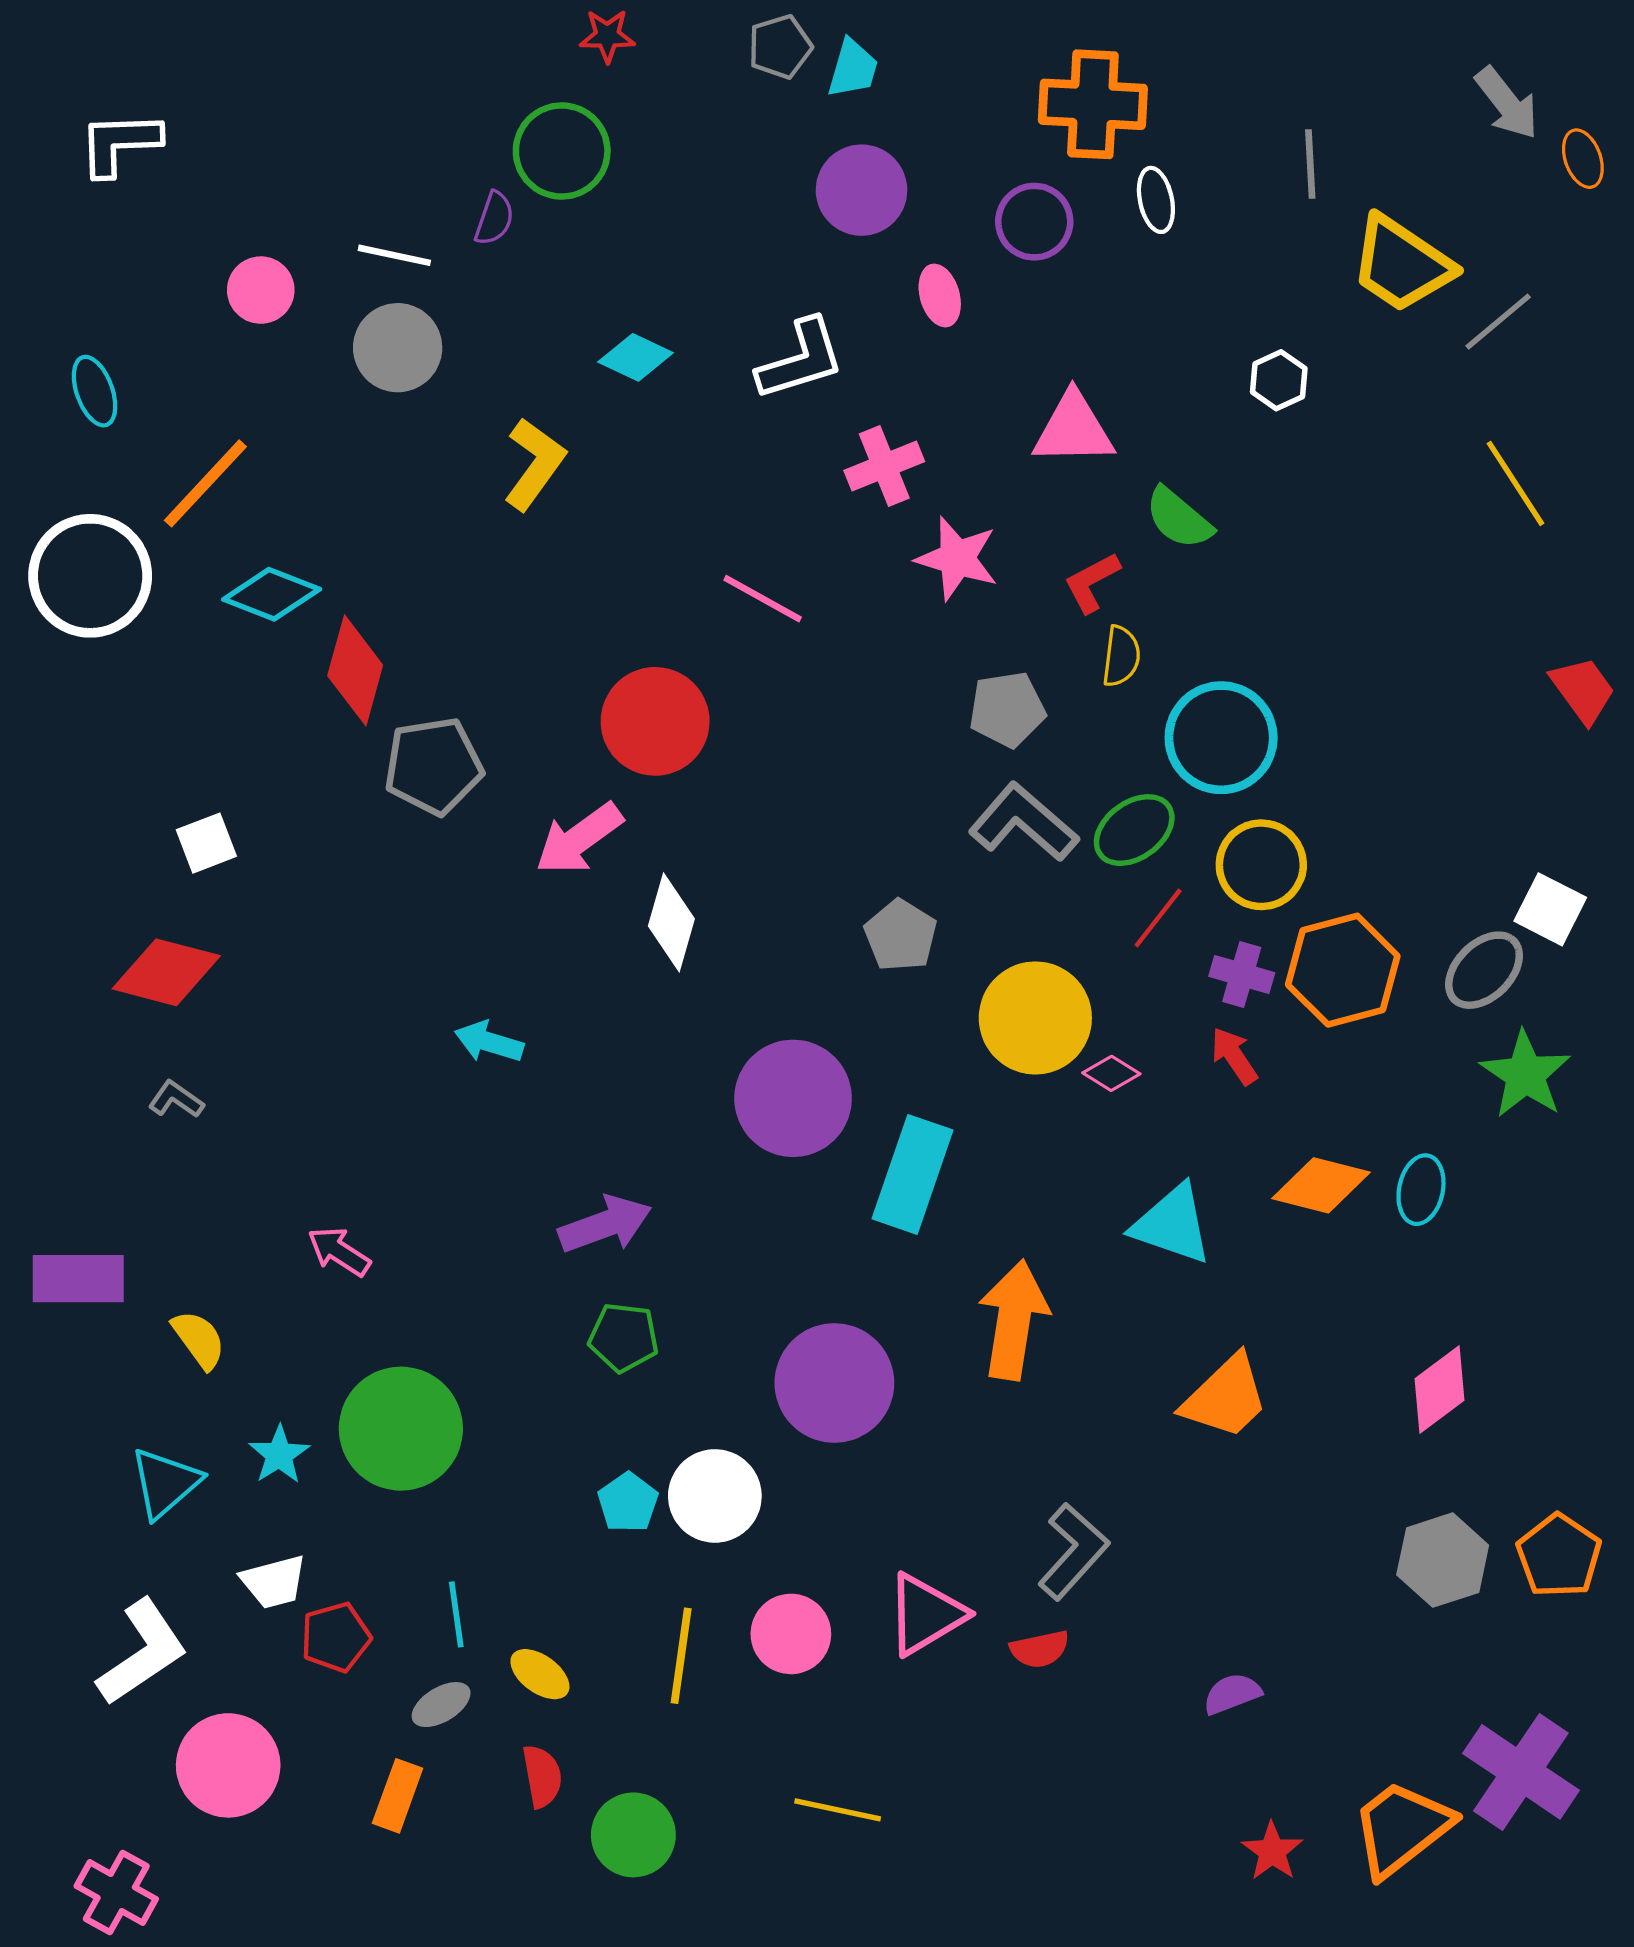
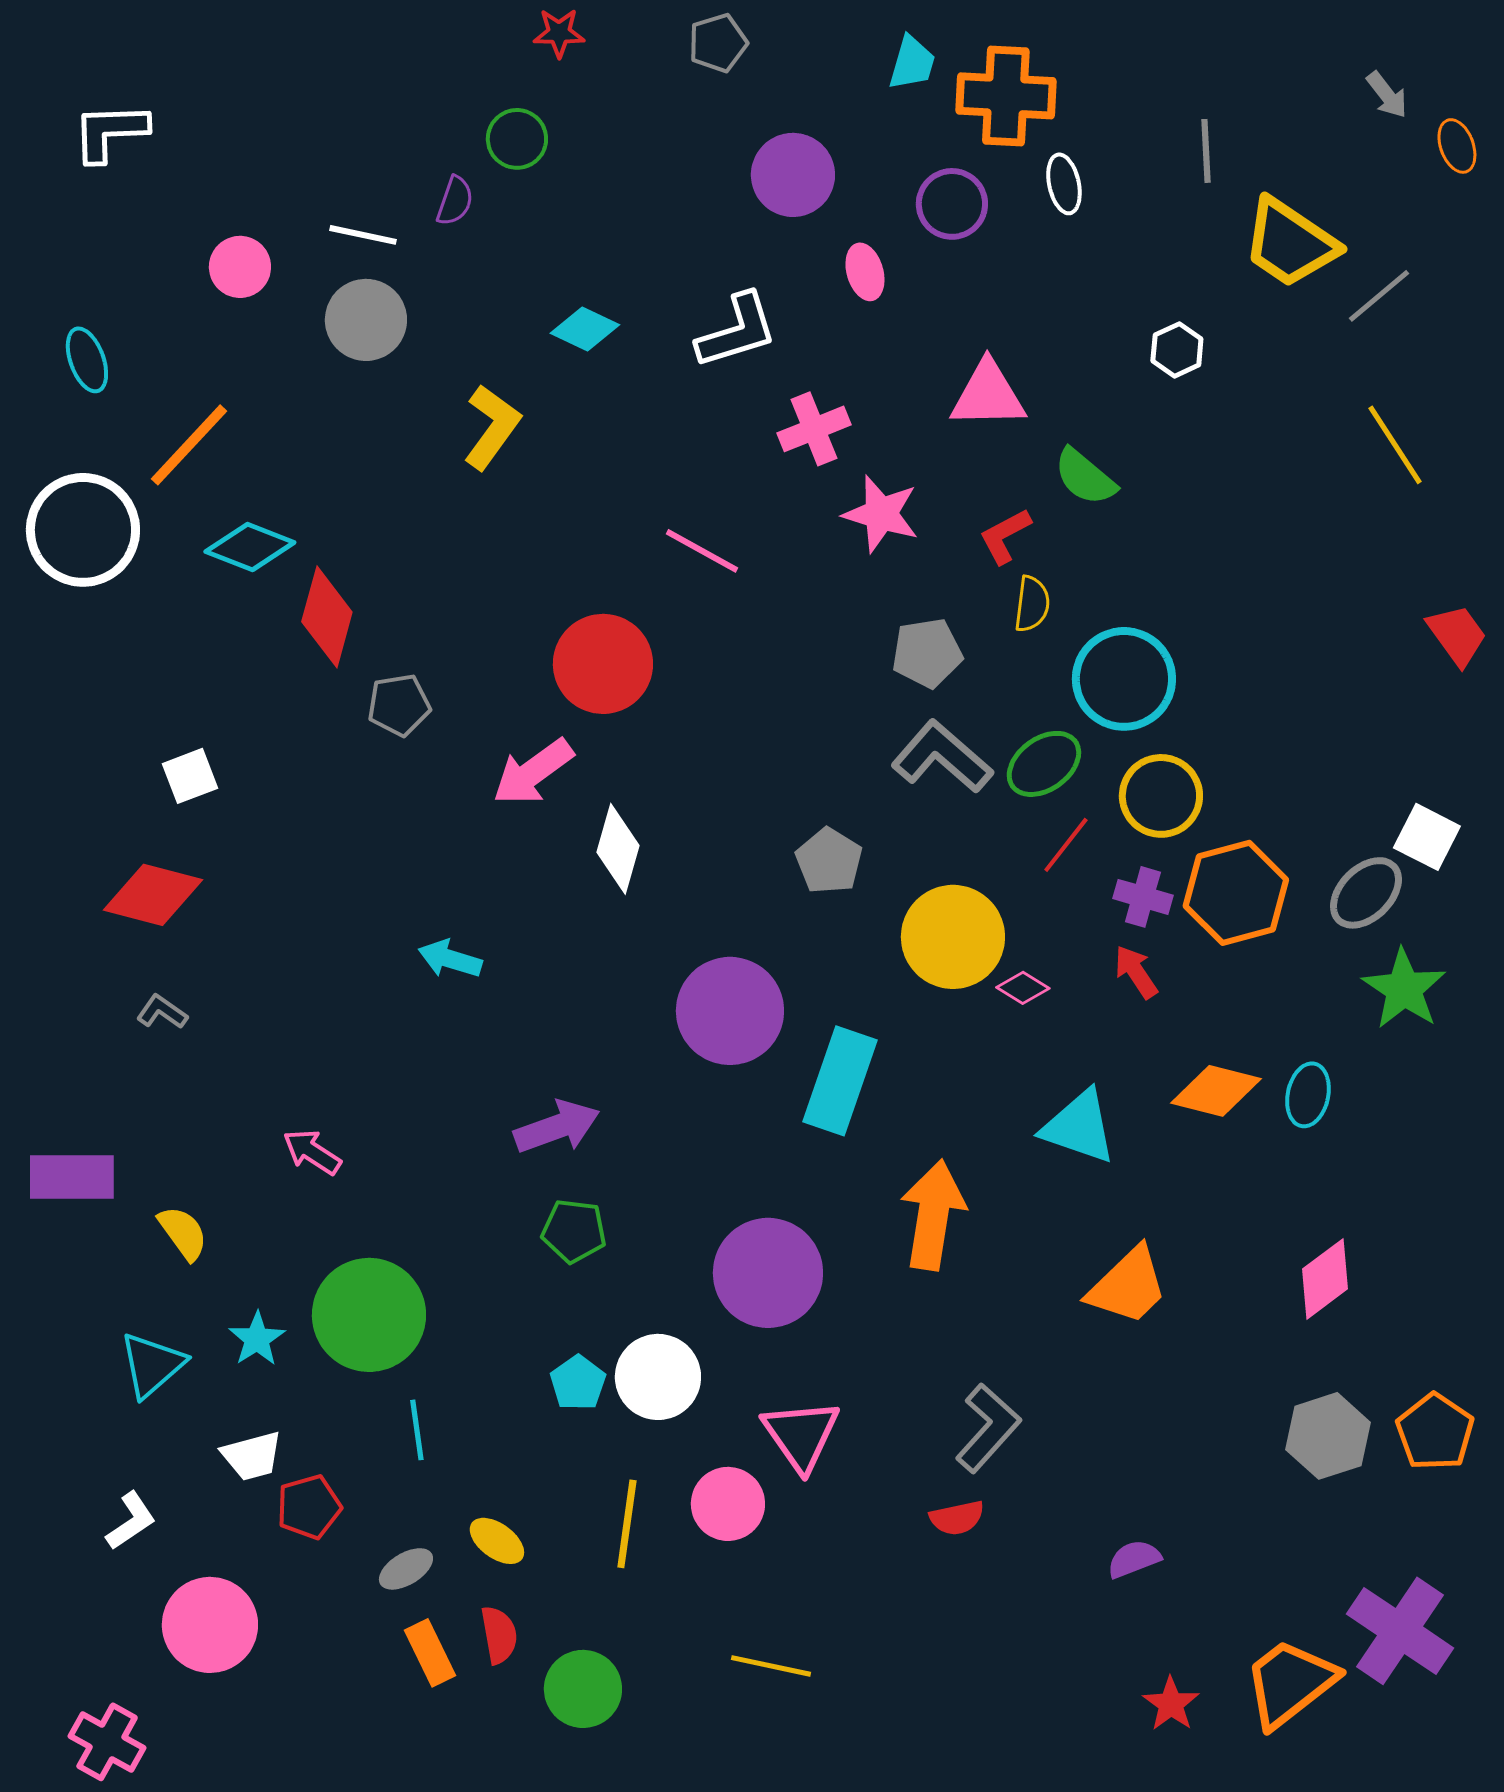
cyan trapezoid: (853, 68) -> (912, 63), moved
gray arrow: (1507, 103) -> (1387, 95), size x0.7
green circle: (562, 151) -> (517, 139), size x0.7
gray pentagon: (433, 766) -> (399, 705), size x0.7
cyan line: (456, 1614) -> (417, 1430), moved
pink triangle: (926, 1614) -> (801, 1435), moved, turned -34
white L-shape: (142, 1652) -> (131, 1521), size x0.6
orange rectangle: (398, 1796) -> (430, 1653), moved, turned -46

